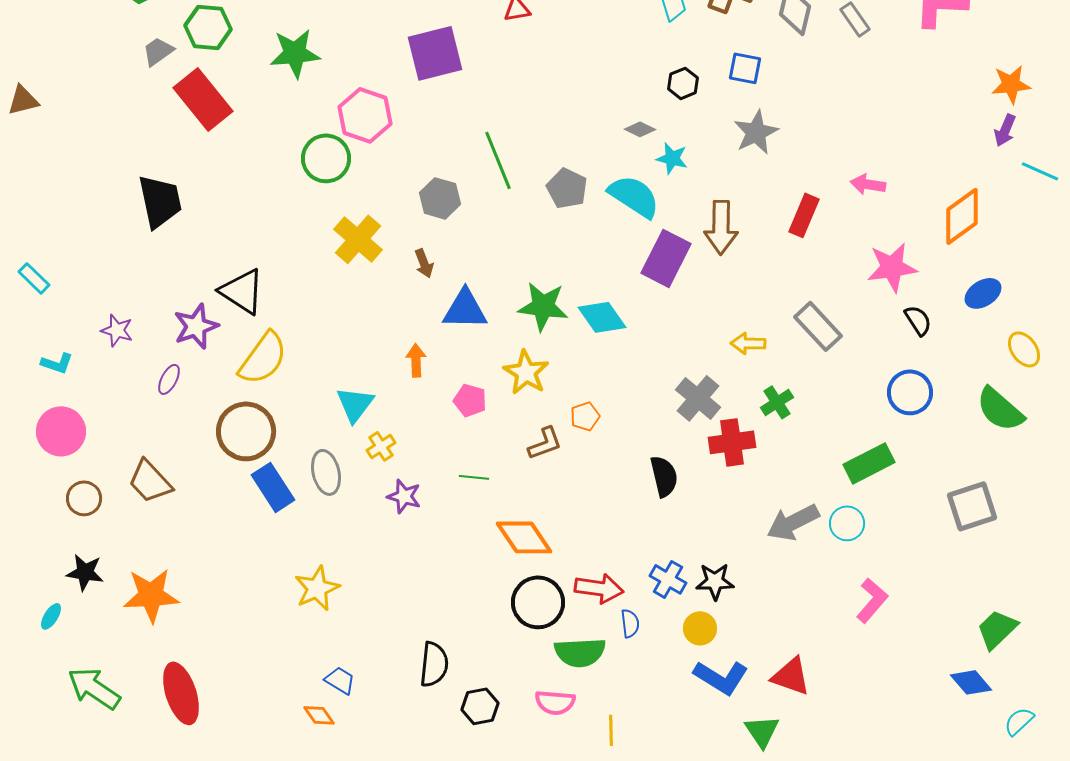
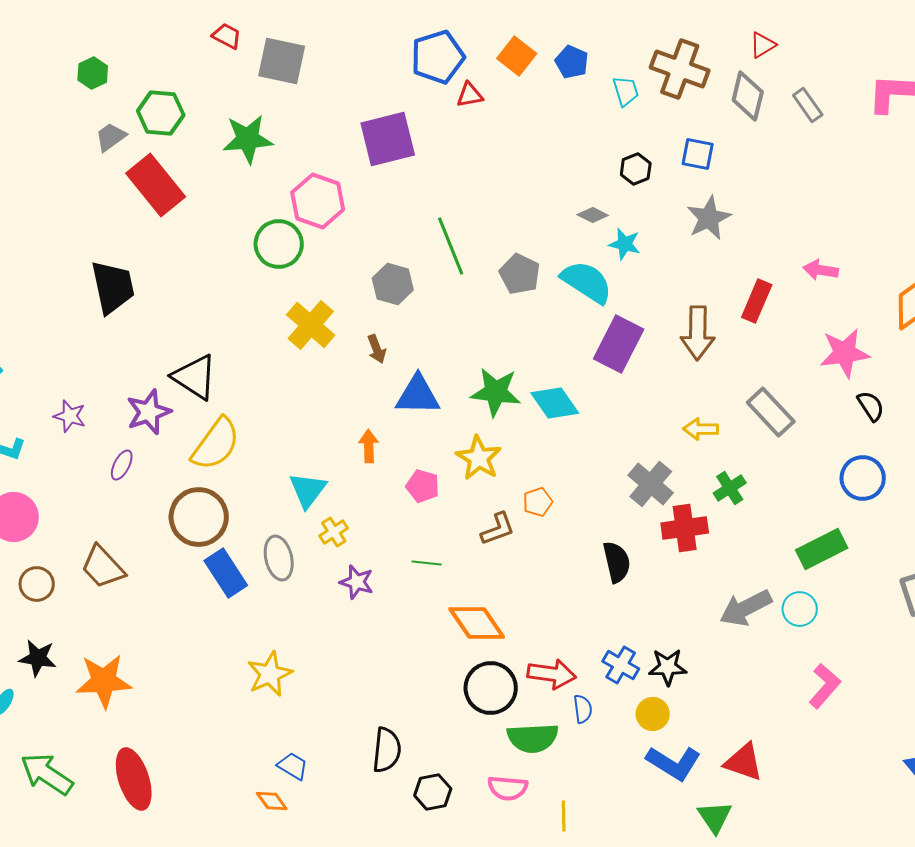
brown arrow: (721, 227) -> (698, 333), moved

